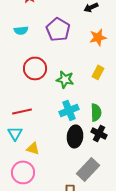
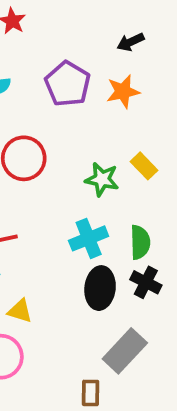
orange star: (98, 37) -> (123, 92), moved
yellow rectangle: (98, 72) -> (144, 166), turned -72
green star: (65, 79) -> (102, 179), moved

